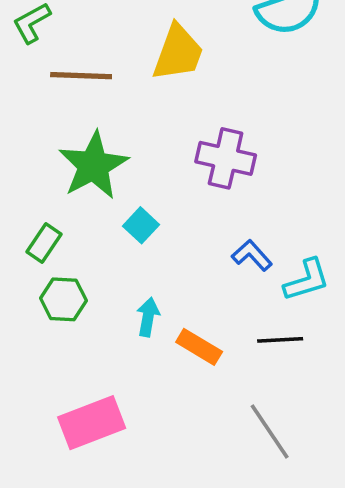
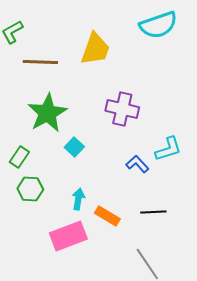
cyan L-shape: (307, 280) -> (168, 149), moved
pink rectangle: (92, 423) -> (68, 236), moved

